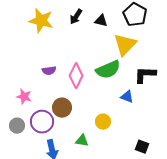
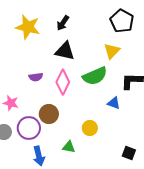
black triangle: (101, 21) -> (65, 51), moved, size x1.5
yellow triangle: (125, 45) -> (112, 51), size x0.7

